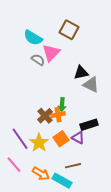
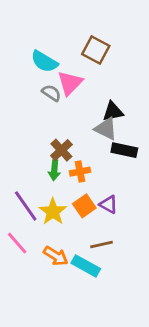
gray triangle: (91, 85) -> (106, 129), moved
green arrow: (62, 105) -> (54, 170), moved
brown cross: (45, 116) -> (61, 150), moved
black rectangle: (89, 125) -> (124, 150), moved, turned 30

